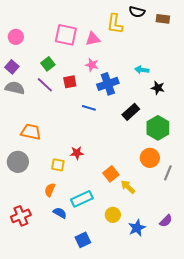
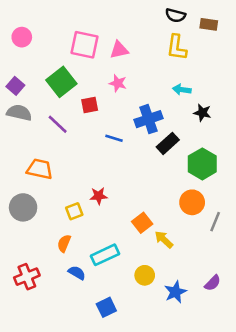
yellow L-shape: (115, 24) -> (177, 47), moved
pink circle: (16, 37) -> (22, 37), moved
green square: (48, 64) -> (61, 82), size x1.6
blue cross: (108, 84) -> (149, 119), moved
purple line: (45, 85) -> (58, 124), moved
yellow square: (58, 165) -> (74, 211), turned -32

